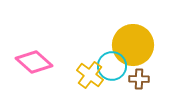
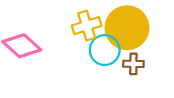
yellow cross: (90, 75) -> (87, 26), moved, turned 36

